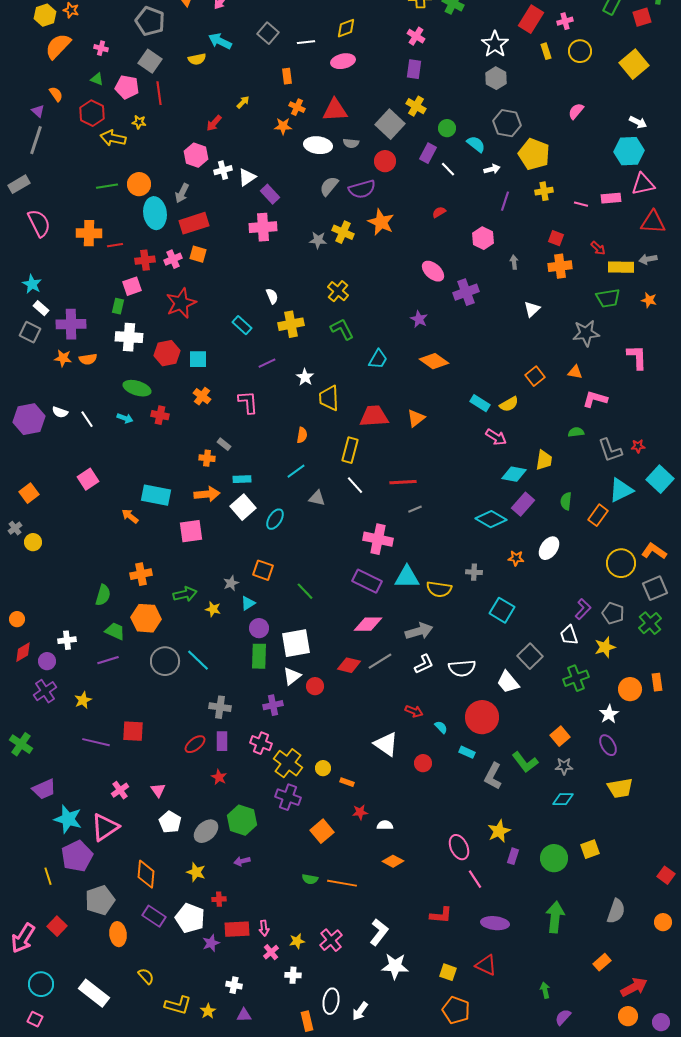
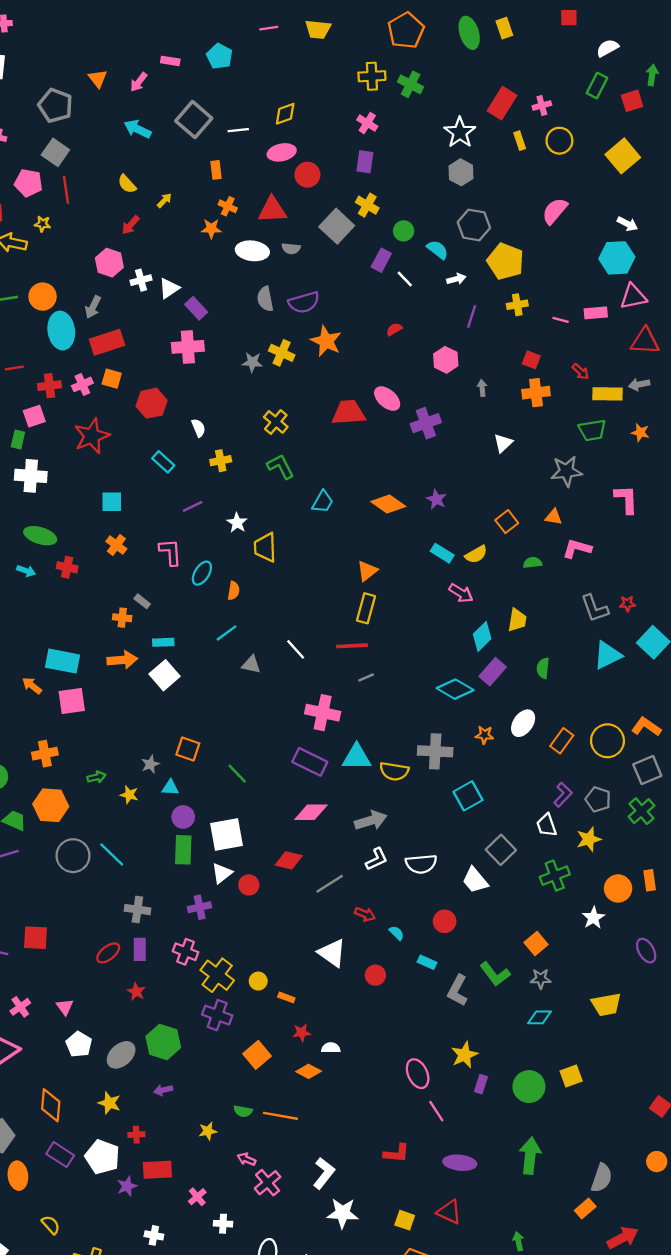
gray square: (268, 33) -> (194, 120), size x1.4
yellow semicircle: (197, 59) -> (127, 184), moved, turned 60
pink semicircle: (576, 111) -> (555, 211), size x1.4
red circle: (385, 161) -> (307, 175), moved
gray semicircle: (329, 186) -> (265, 299), turned -50
purple star: (419, 319) -> (436, 499), moved
yellow cross: (291, 324) -> (221, 461), size x0.7
red hexagon: (167, 353) -> (152, 403), moved
red trapezoid: (374, 416) -> (348, 413), moved
green semicircle: (576, 432) -> (532, 563), moved
yellow rectangle: (350, 450) -> (366, 608), moved
cyan diamond: (514, 474) -> (482, 636), turned -55
orange rectangle: (598, 515) -> (562, 741), moved
cyan ellipse: (275, 519) -> (202, 573), moved
pink square: (191, 531) -> (72, 701), moved
gray cross: (474, 572) -> (435, 751), size x1.8
green arrow: (185, 594) -> (96, 777), size x0.7
cyan triangle: (248, 603) -> (170, 788), turned 35
cyan square: (502, 610) -> (468, 796), turned 30
gray line: (380, 661) -> (330, 884), moved
red circle: (482, 717) -> (445, 921), size x0.6
purple ellipse: (608, 745) -> (646, 951), moved
orange diamond: (393, 861) -> (309, 1071), moved
gray semicircle: (616, 911) -> (602, 1178), moved
pink arrow: (264, 928) -> (246, 1159), moved, turned 119
yellow star: (297, 941) -> (208, 1131), moved

